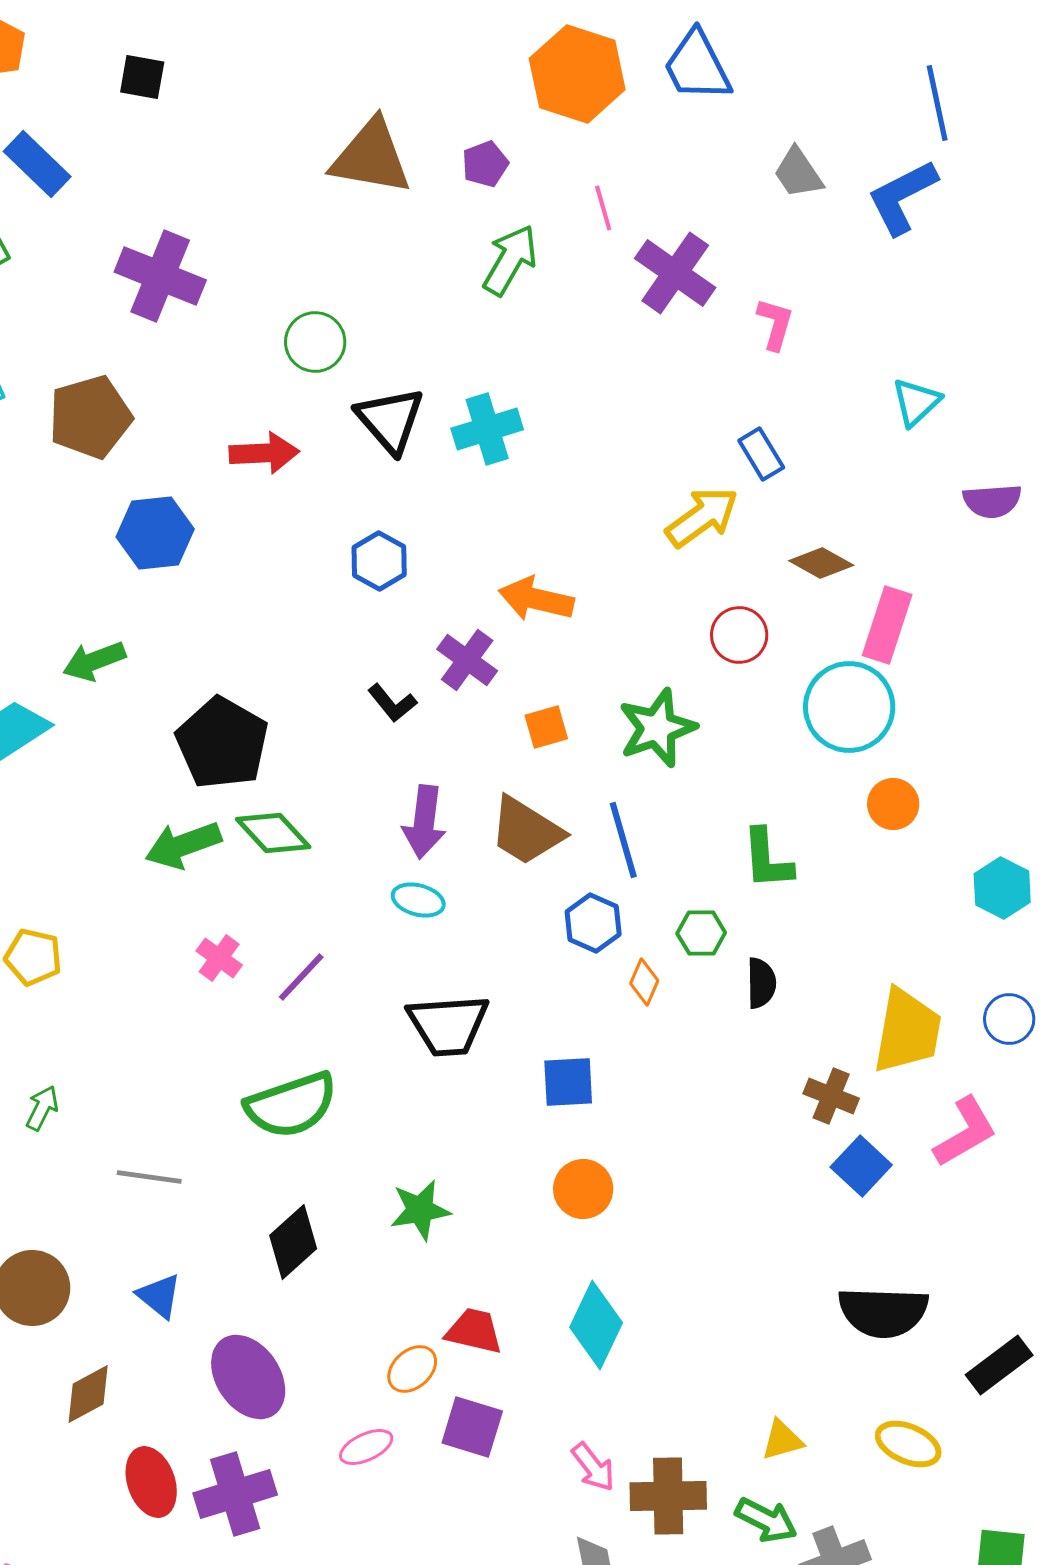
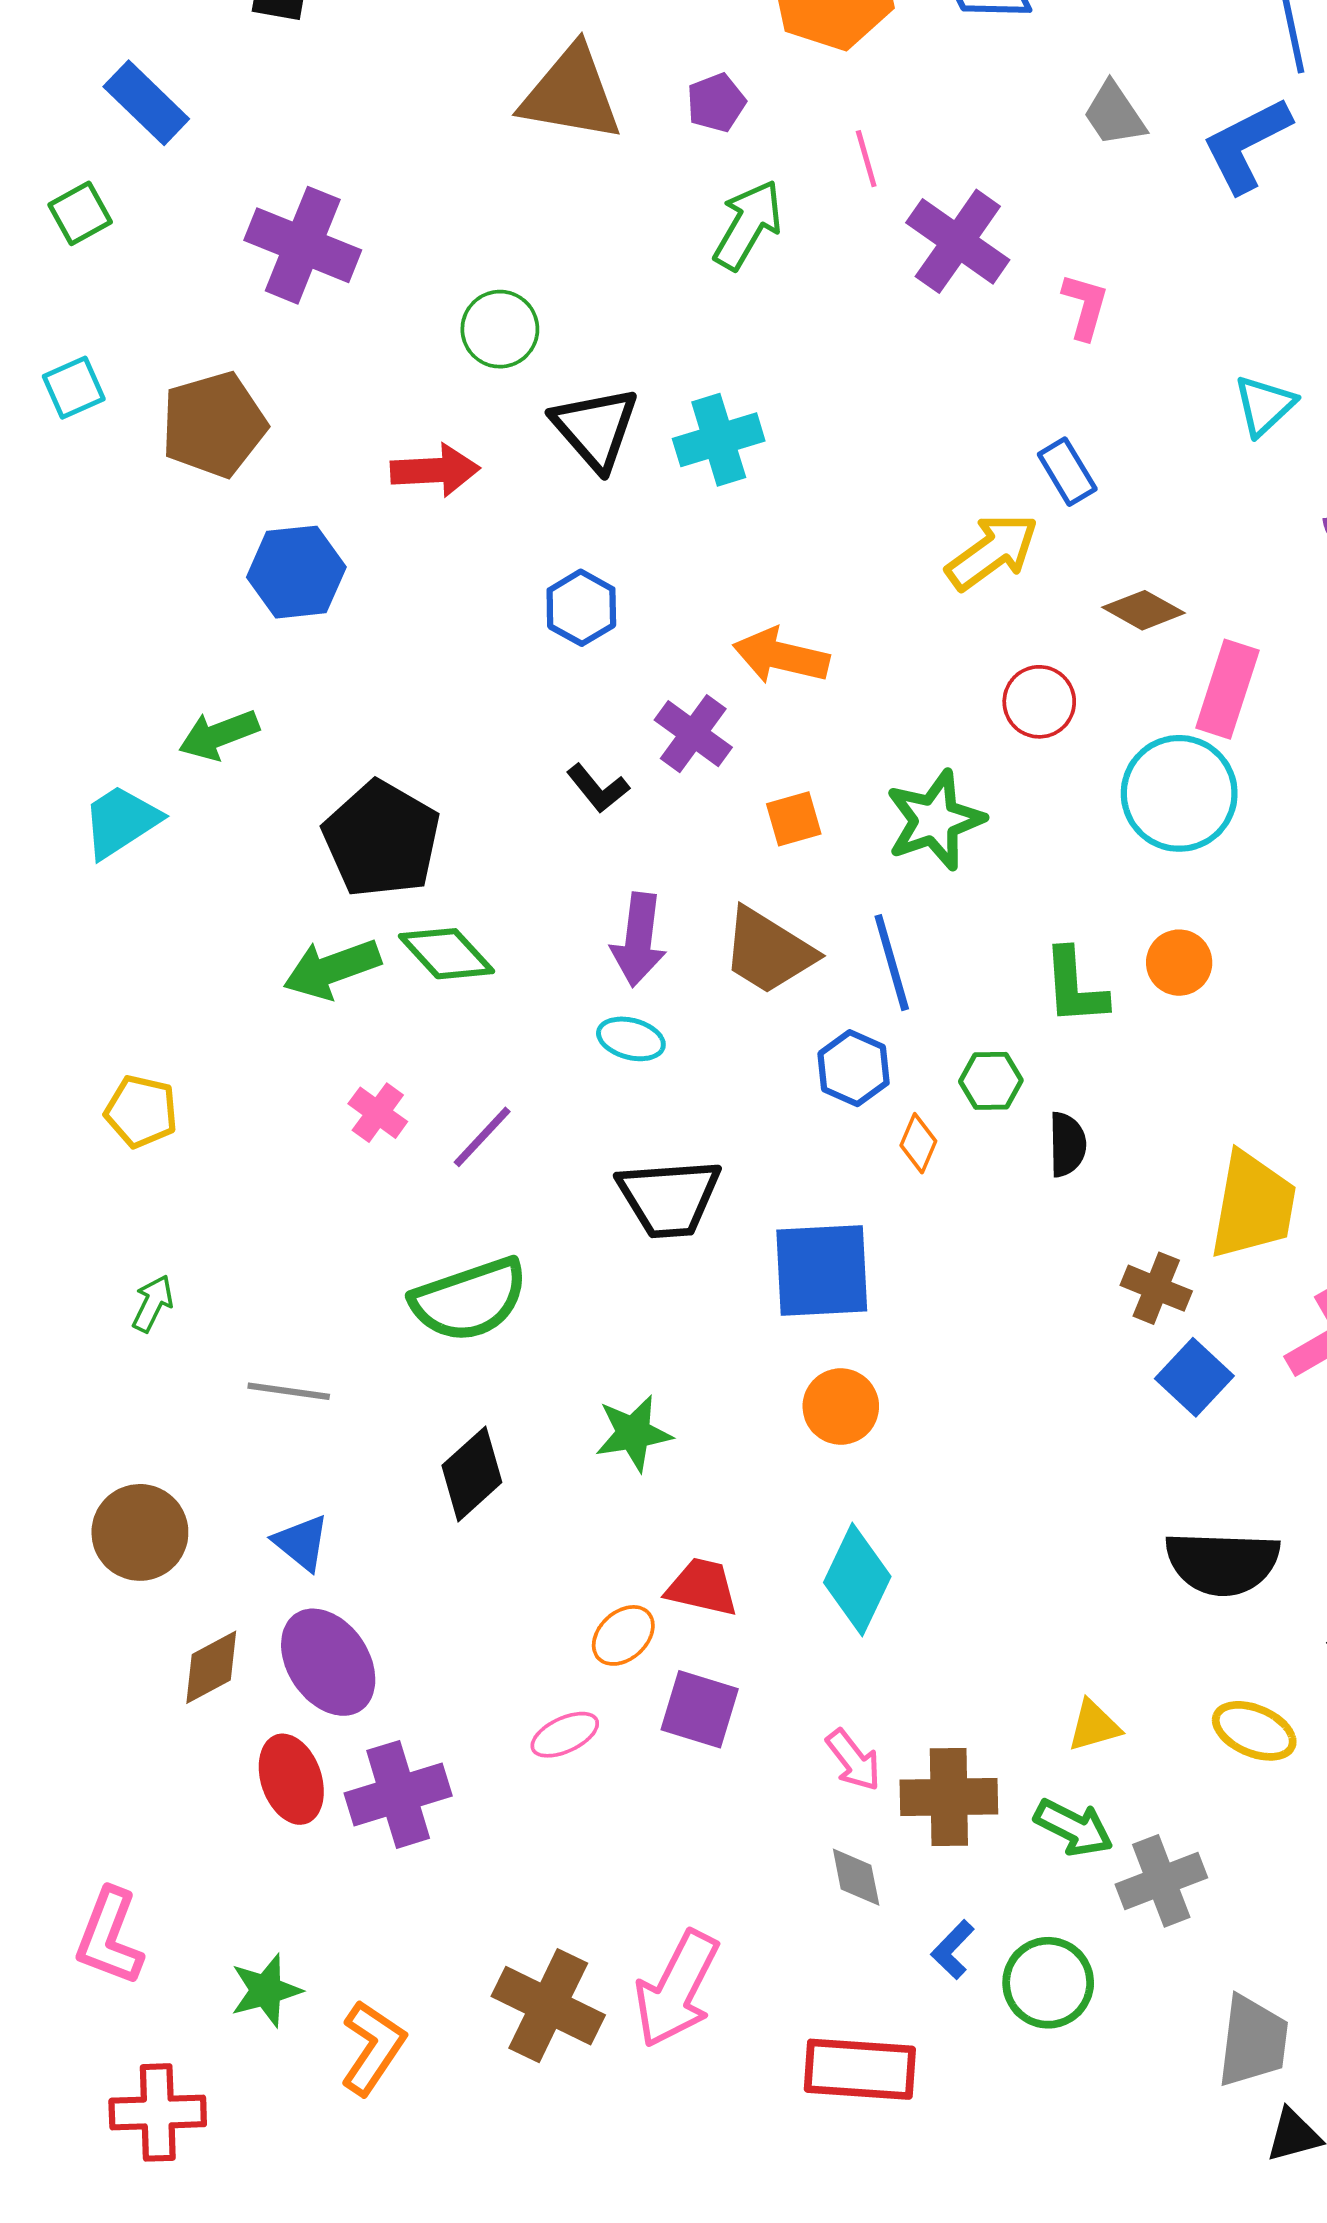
orange circle: (893, 804) -> (1179, 963), moved
blue square: (568, 1082) -> (822, 1270), size x1.5
purple ellipse: (248, 1377) -> (328, 1662), moved

